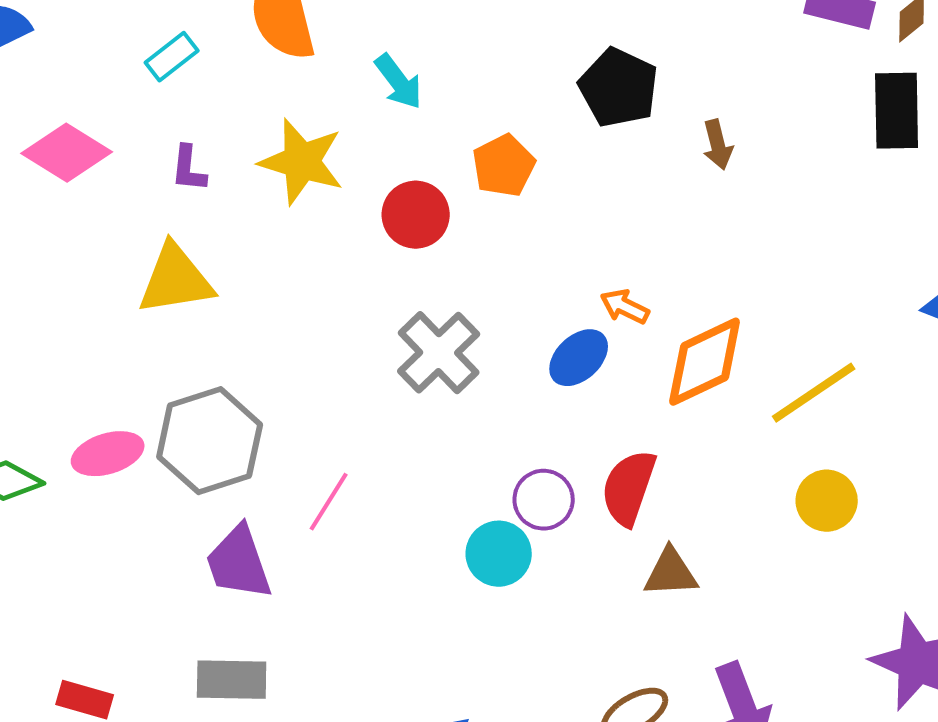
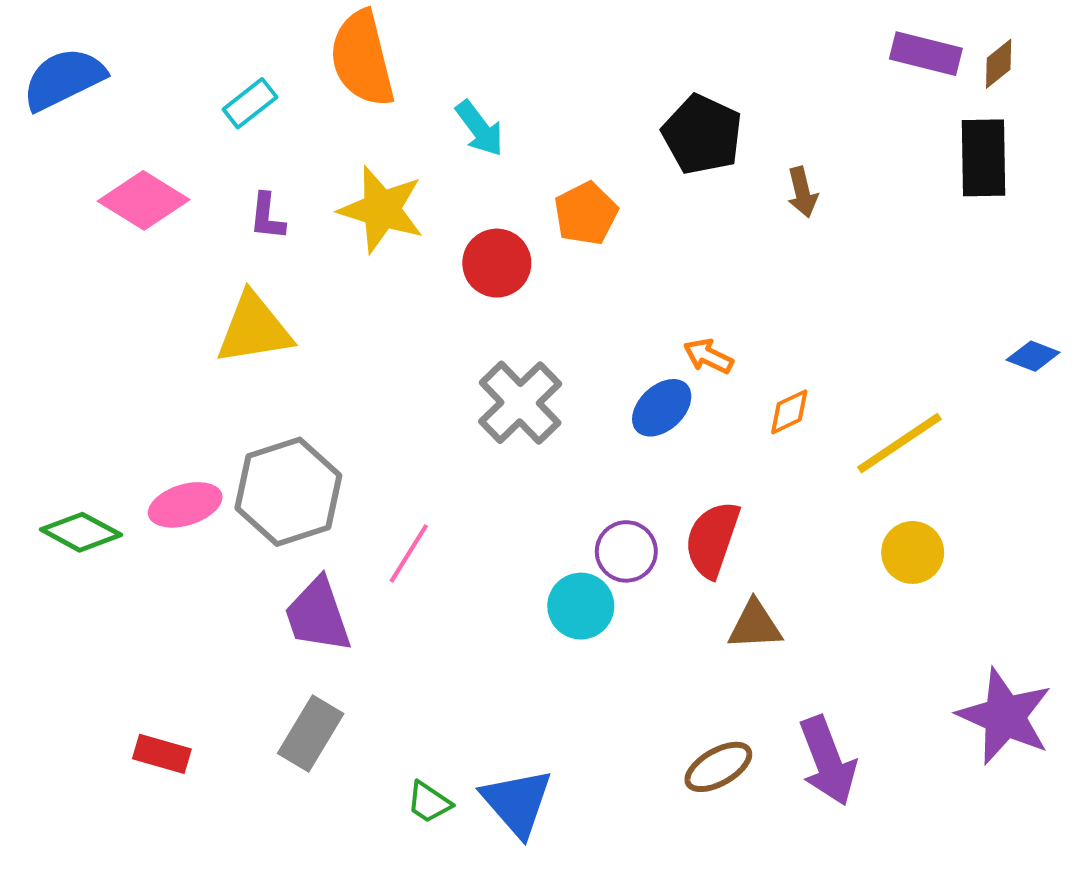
orange diamond: (705, 362) -> (789, 412), size x0.5
gray rectangle: (232, 680) -> (311, 734), turned -60

